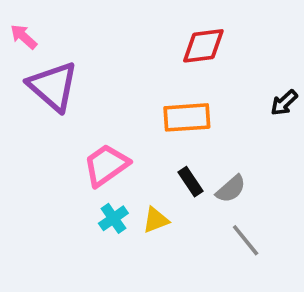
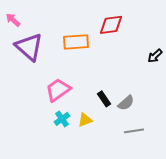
orange rectangle: (187, 117) -> (76, 42), moved
gray line: (246, 240) -> (134, 131), turned -60

